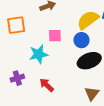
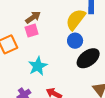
pink square: (55, 36) -> (32, 31), moved

